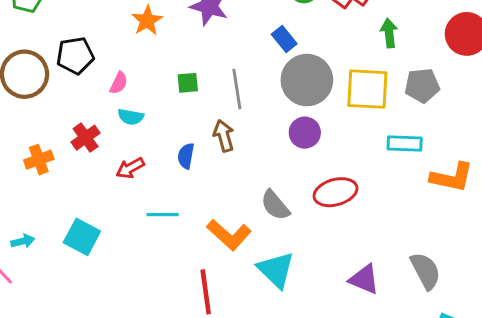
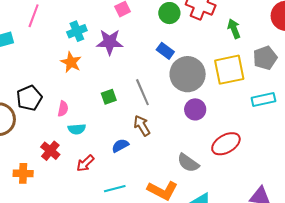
blue semicircle: (186, 156) -> (120, 146), turned 66
orange cross: (39, 160) -> (23, 173), turned 36

